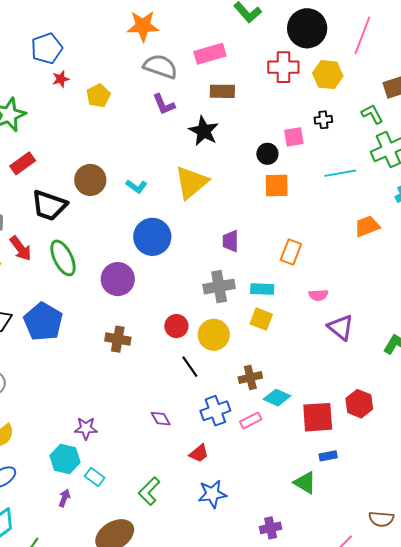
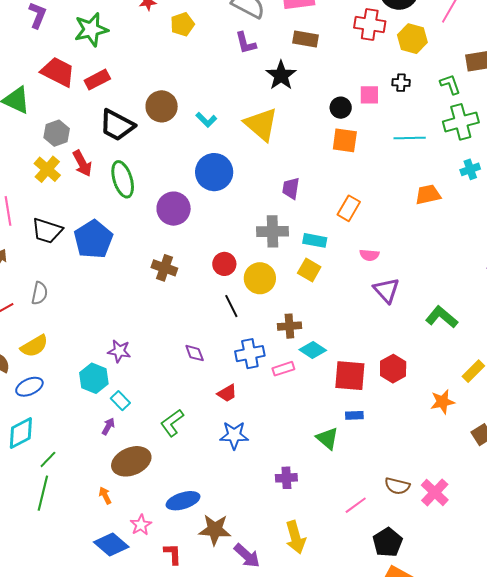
yellow triangle: (191, 182) -> (261, 124), turned -48
purple arrow: (64, 498) -> (108, 426), moved

